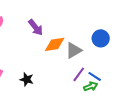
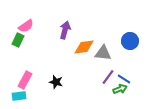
purple arrow: (36, 27) -> (65, 30), turned -126
gray triangle: (74, 50) -> (103, 53), turned 36

